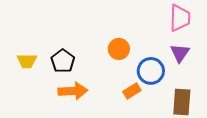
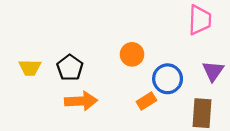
purple triangle: (180, 53) -> (213, 71), moved

